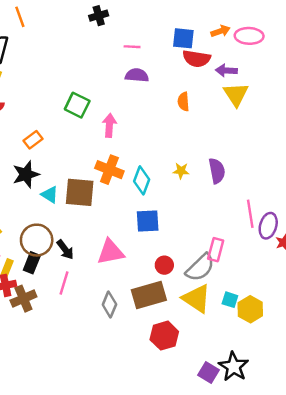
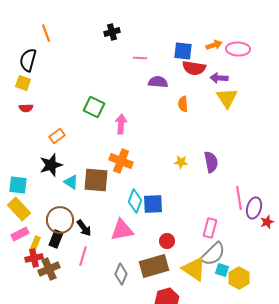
purple semicircle: (137, 75) -> (158, 82), moved
cyan diamond: (142, 180) -> (135, 201), moved
gray semicircle: (200, 267) -> (213, 254), moved

